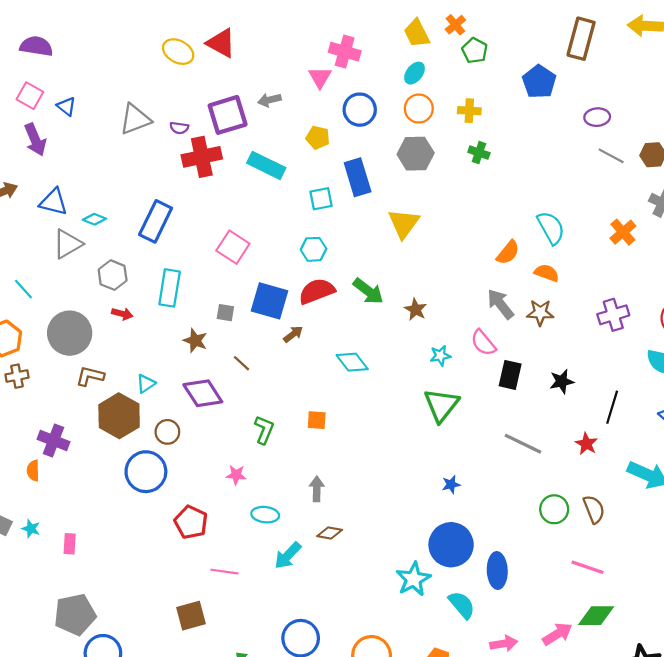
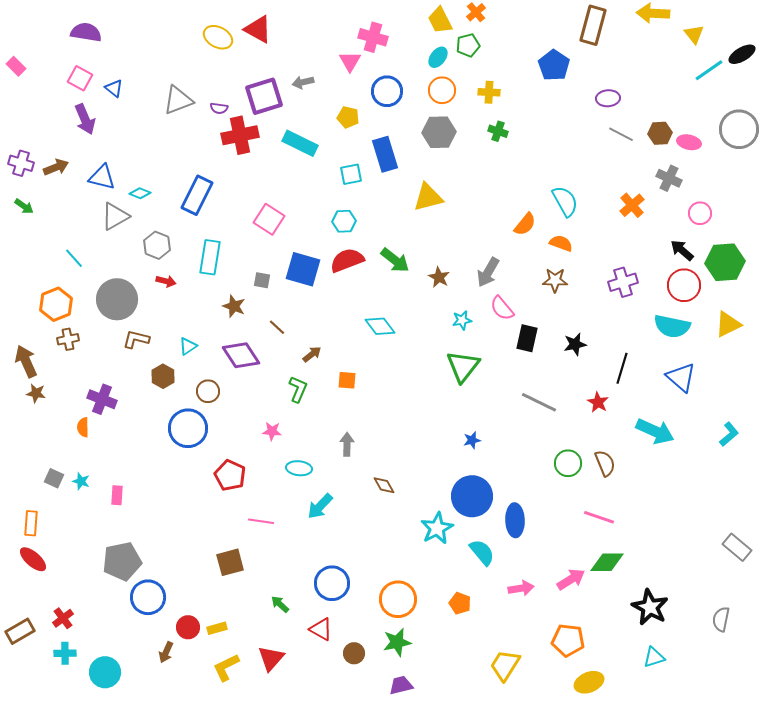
green pentagon: (475, 50) -> (468, 45), moved, turned 30
yellow triangle: (404, 223) -> (428, 197), turned 40
gray arrow: (500, 304) -> (488, 272), moved, turned -112
brown arrow: (293, 334) -> (312, 354), moved
brown hexagon: (119, 416) -> (163, 376), size x0.6
brown diamond: (330, 533) -> (384, 485), moved, turned 50

